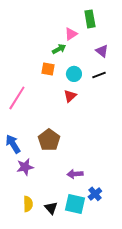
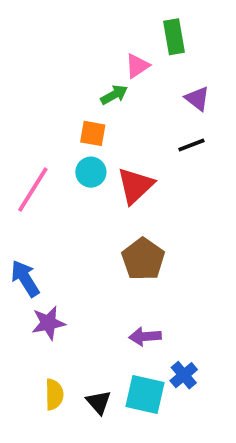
cyan circle: (74, 74) -> (91, 172), moved
red triangle: (70, 96) -> (135, 186), size x1.5
brown pentagon: (49, 140) -> (143, 259), moved

